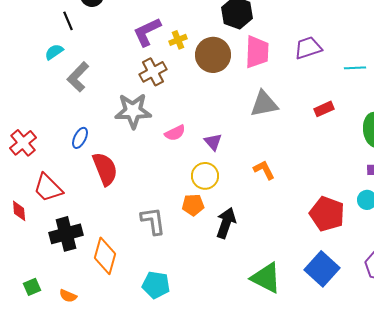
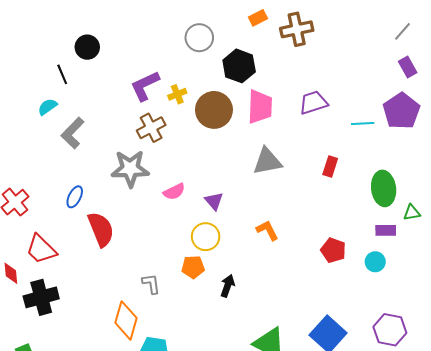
red rectangle: (324, 109) -> (330, 166), turned -48
red pentagon: (327, 214) -> (333, 250), moved, size x0.7
gray L-shape: (153, 221) -> (151, 284), size x0.7
black arrow: (226, 223) -> (228, 286), size x0.7
black cross: (66, 234) -> (41, 297), moved
orange diamond: (105, 256) -> (126, 320), moved

